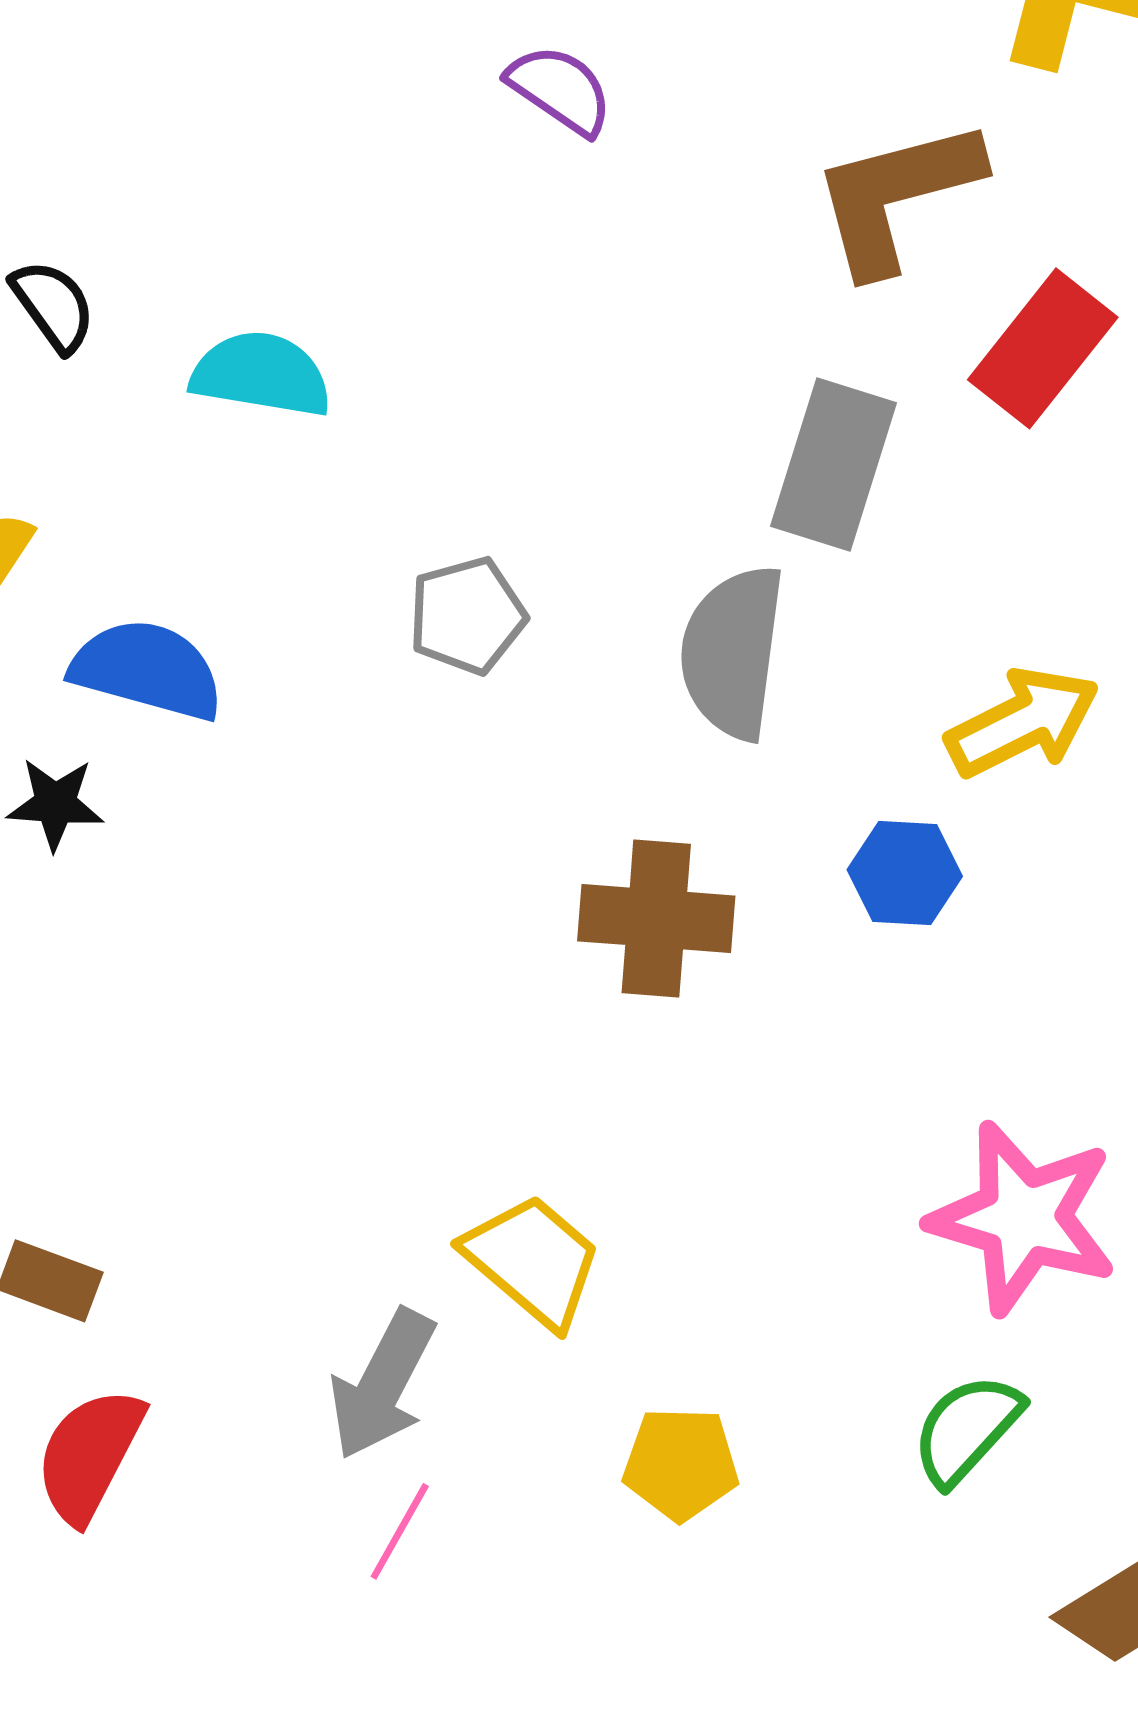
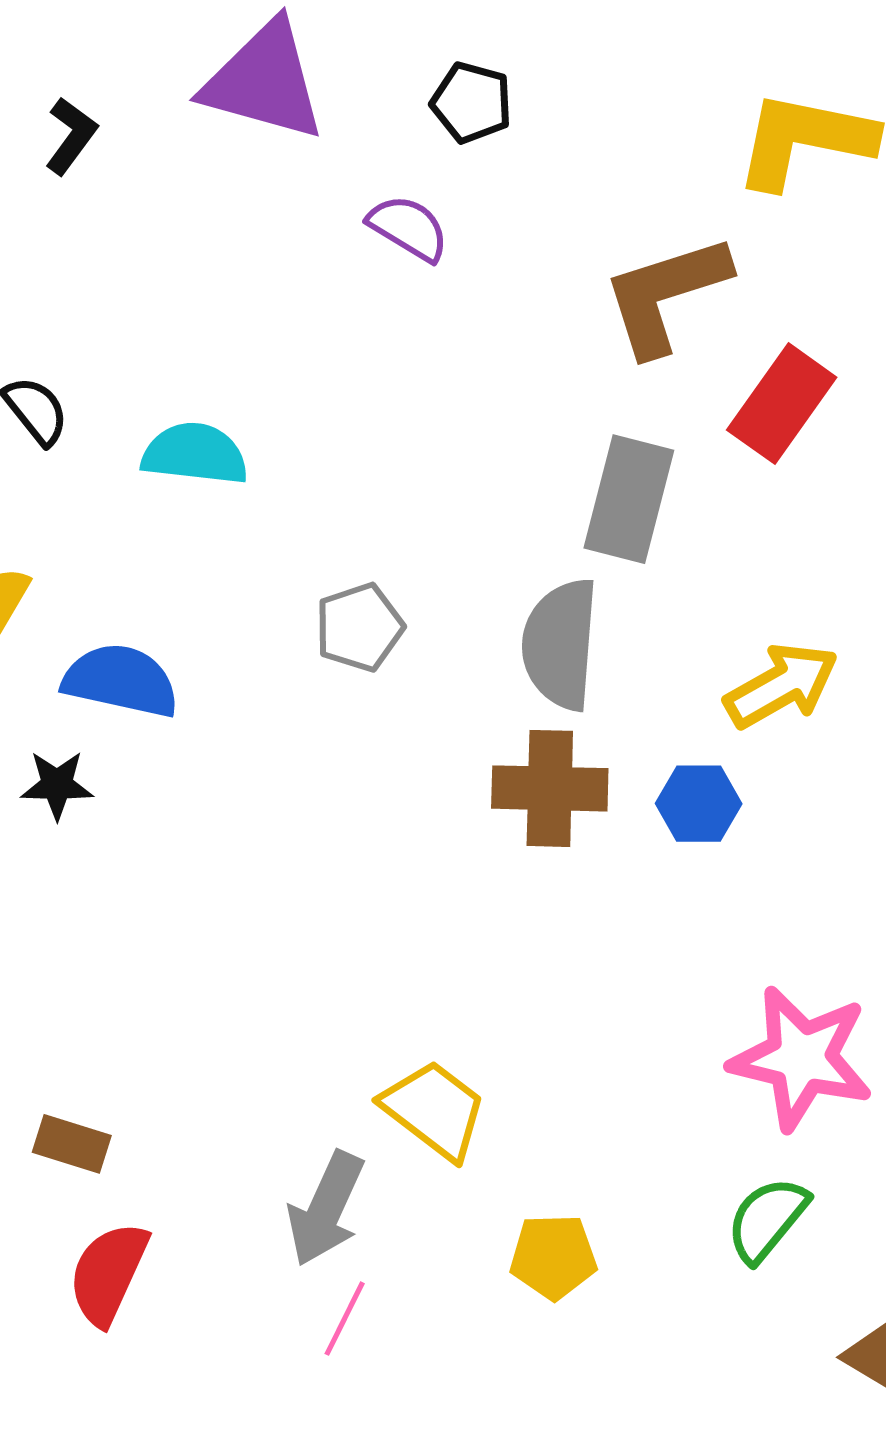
brown cross: (656, 918) -> (550, 788), moved

